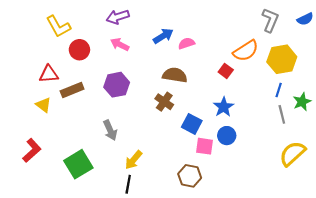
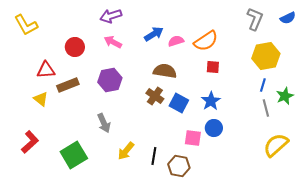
yellow L-shape: (58, 26) -> (26, 25), moved
orange semicircle: (246, 51) -> (206, 41), moved
red square: (226, 71) -> (213, 67), turned -32
blue square: (192, 124) -> (179, 103), moved
black line: (128, 184) -> (154, 156), moved

